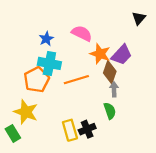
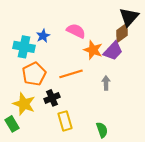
black triangle: (139, 18) -> (129, 17), size x1.5
cyan cross: (49, 63) -> (24, 47), moved
brown diamond: (110, 72) -> (122, 33), moved, turned 35
green semicircle: (110, 111) -> (102, 130), moved
black cross: (87, 129) -> (52, 98), moved

